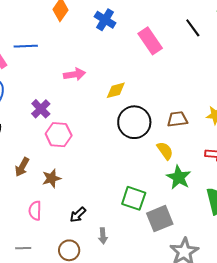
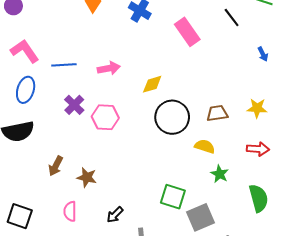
blue line: (26, 46) -> (64, 65), moved
pink hexagon: (59, 135) -> (105, 117), moved
yellow semicircle: (165, 151) -> (205, 146), turned -36
green star: (179, 177) -> (220, 174), size x0.7
brown star: (52, 178) -> (87, 177), turned 30

